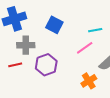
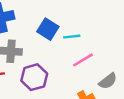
cyan line: (95, 30) -> (72, 37), moved

